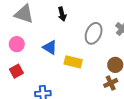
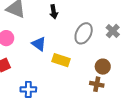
brown cross: (111, 83) -> (97, 84), turned 32

